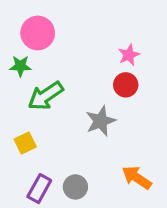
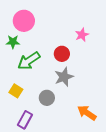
red circle: (126, 85) -> (62, 54), moved
yellow square: (25, 143) -> (16, 91), turned -32
gray circle: (75, 187) -> (47, 98), moved

